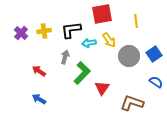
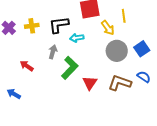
yellow arrow: (109, 40) -> (108, 28), moved
blue arrow: (39, 99) -> (14, 94), moved
brown L-shape: (132, 103) -> (120, 83), moved

